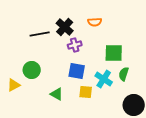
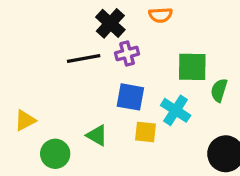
black line: (40, 34) -> (84, 58), moved
green circle: (32, 70) -> (55, 154), moved
green semicircle: (124, 74) -> (219, 90), moved

